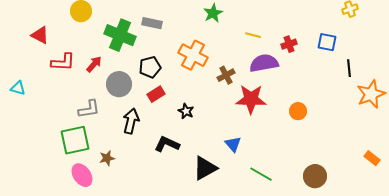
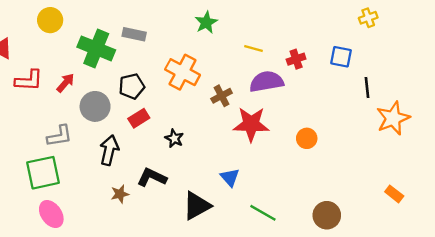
brown star: (107, 158) -> (120, 194), moved

